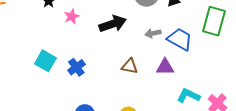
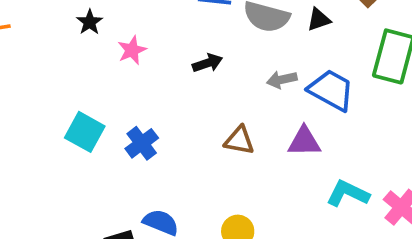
black arrow: (113, 24) -> (208, 63), size x0.6

